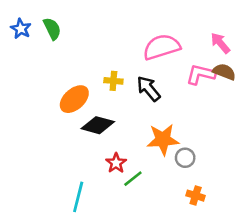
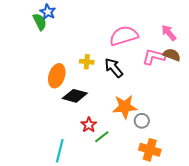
blue star: (21, 29) -> (48, 12), moved
orange ellipse: (74, 99) -> (57, 76), turned -30
orange cross: (196, 196) -> (150, 150), size x1.5

